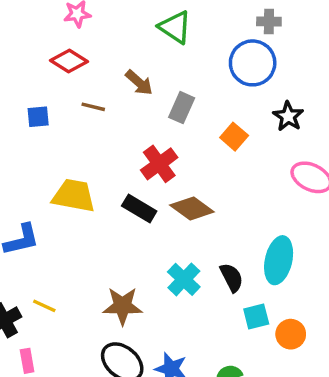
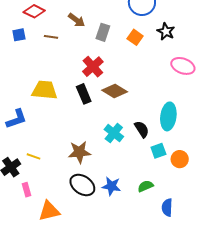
blue square: (38, 117) -> (19, 35), moved
orange square: (234, 137) -> (135, 37), moved
black rectangle: (139, 208) -> (84, 94), turned 42

